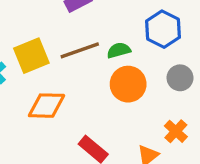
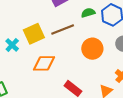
green semicircle: (119, 50) -> (88, 13), moved

